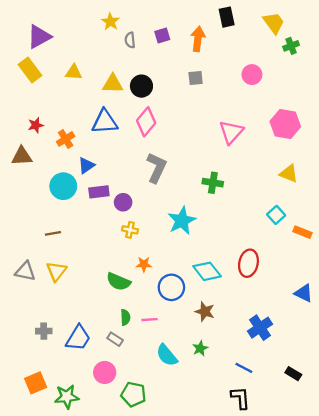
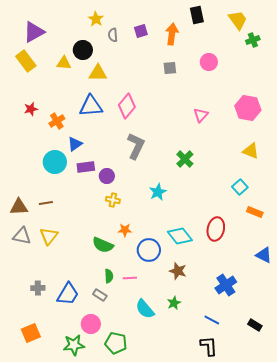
pink circle: (252, 75) -> (209, 62), moved
black circle: (141, 86) -> (83, 50), moved
pink triangle: (231, 132) -> (201, 115), size x0.7
brown triangle: (22, 156) -> (19, 207), moved
green cross: (213, 183) -> (185, 159), turned 36
cyan star: (182, 221) -> (158, 192), size x0.7
orange rectangle: (303, 232) -> (255, 212), moved
green star: (67, 397) -> (74, 345), moved

